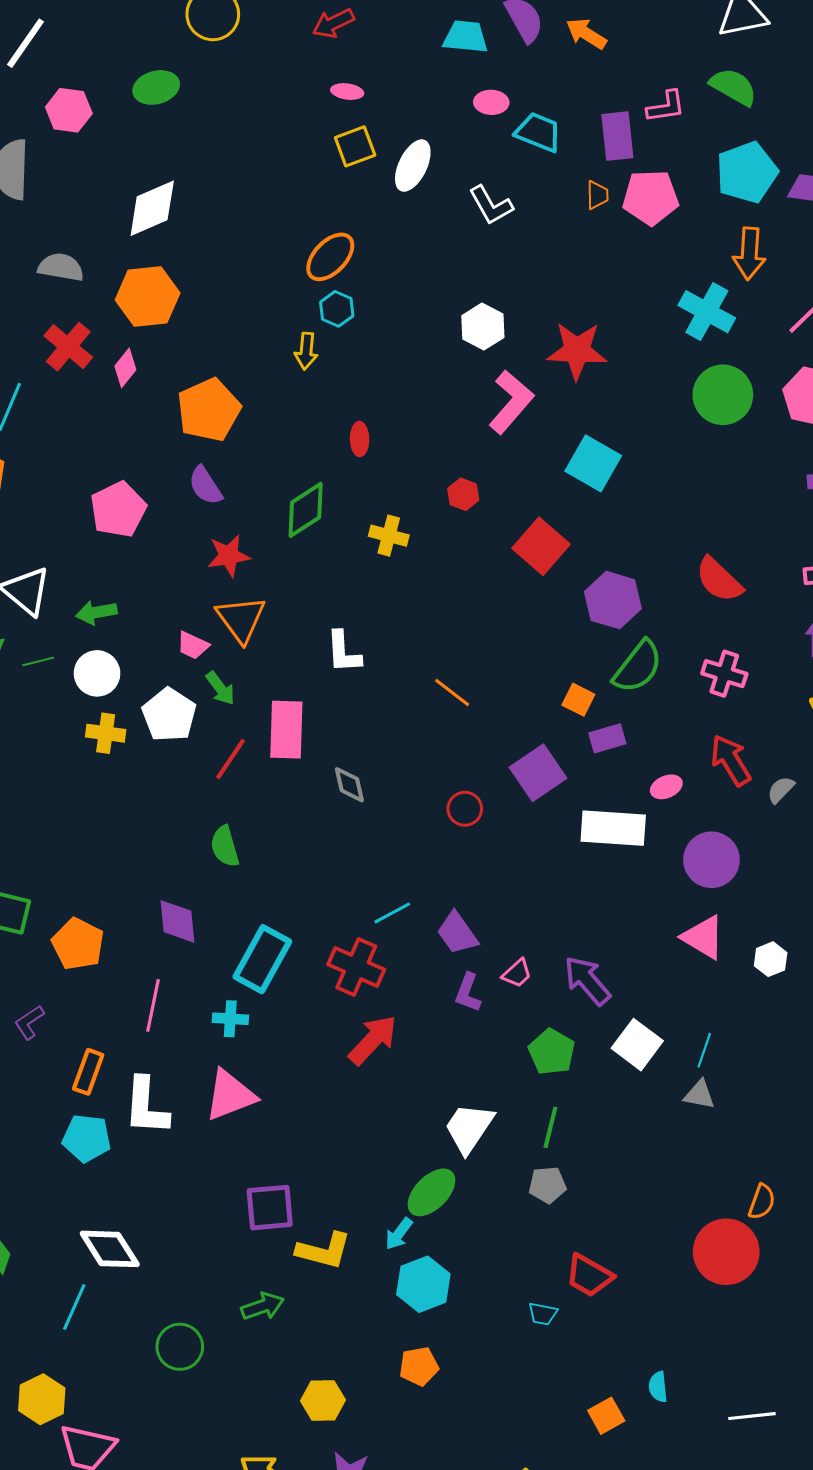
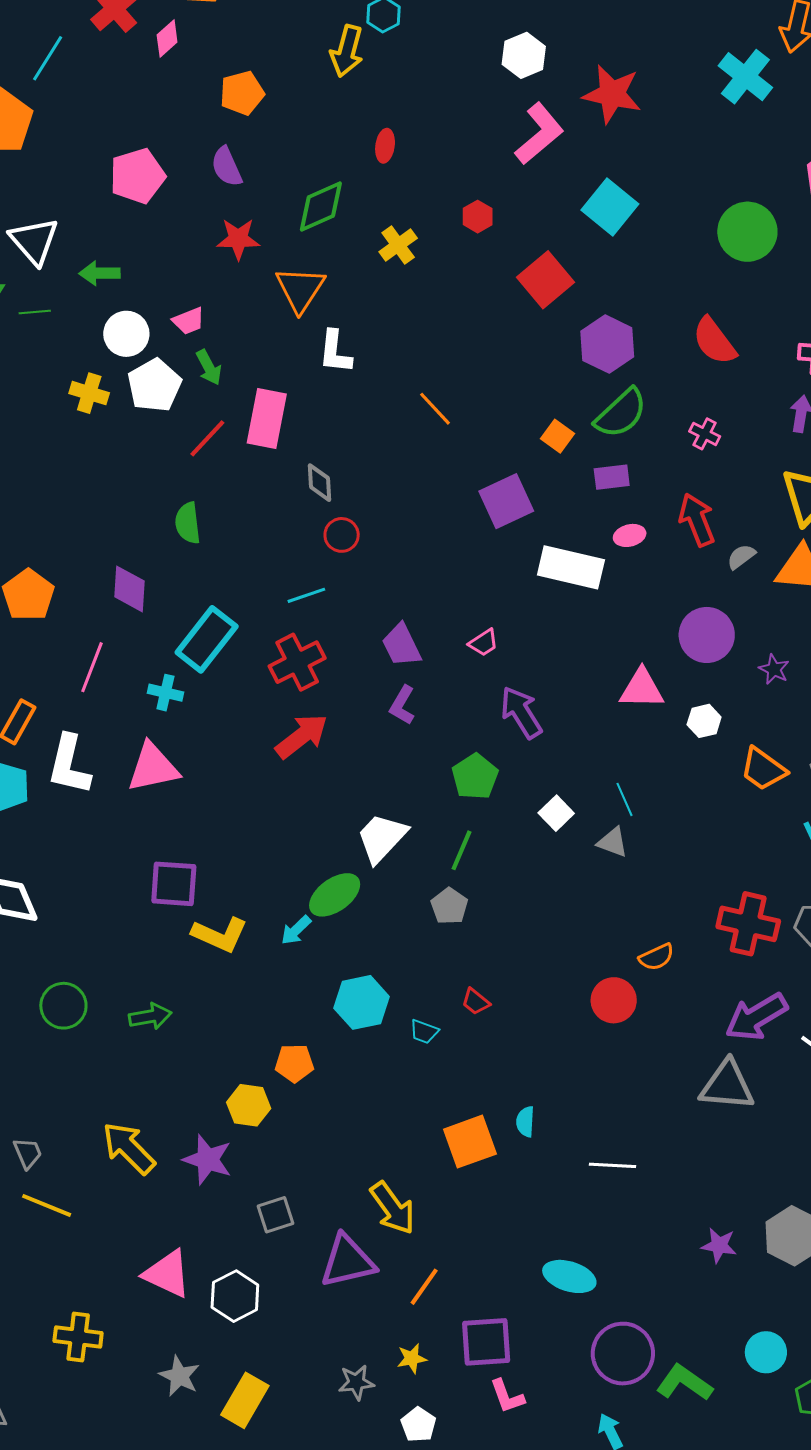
yellow arrow: (306, 351) -> (347, 51), size x1.4
green circle: (723, 395) -> (747, 232), moved
orange pentagon: (209, 410) -> (242, 93), size x0.7
yellow cross: (389, 536) -> (398, 245), turned 30
orange triangle: (241, 619) -> (300, 289), moved
pink trapezoid: (193, 645) -> (189, 321), turned -56
white circle: (97, 673) -> (126, 334), moved
pink cross: (724, 674) -> (705, 434), size x0.7
purple rectangle: (607, 738) -> (612, 477), moved
red circle: (465, 809) -> (342, 535), moved
purple circle: (711, 860) -> (707, 635), moved
cyan line: (392, 913) -> (306, 595), moved
pink triangle: (703, 937) -> (642, 689), turned -39
red cross: (356, 967) -> (297, 662), turned 30
pink trapezoid: (517, 973) -> (484, 643), moved
white square: (637, 1045) -> (556, 813), moved, size x0.7
cyan line: (704, 1050) -> (625, 799), turned -52
gray pentagon: (547, 1185) -> (449, 906), turned 30
orange semicircle: (762, 1202) -> (657, 957), turned 36
red circle: (726, 1252) -> (614, 1000), size x0.7
red trapezoid: (589, 1276) -> (476, 1002), size x0.6
cyan hexagon: (423, 1284) -> (362, 1002), moved
green arrow: (263, 1306) -> (150, 1016), moved
yellow hexagon: (323, 1400) -> (249, 1105), moved
orange square: (606, 1416) -> (470, 1142), size x1.5

